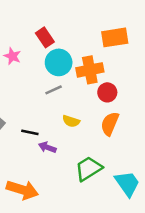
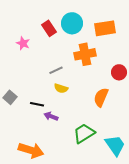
cyan circle: (59, 62) -> (72, 23), moved
red circle: (107, 92) -> (119, 72), moved
yellow semicircle: (71, 121) -> (61, 88), moved

